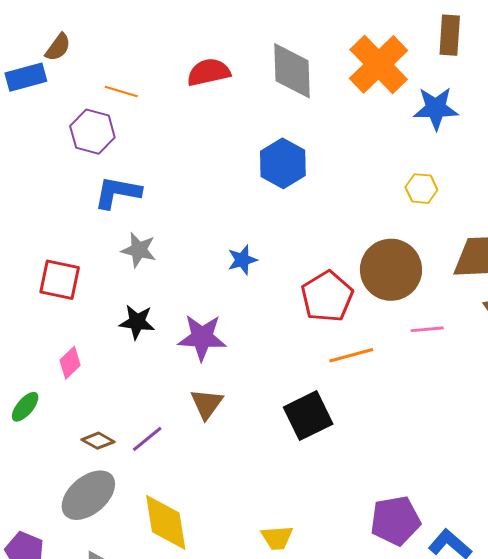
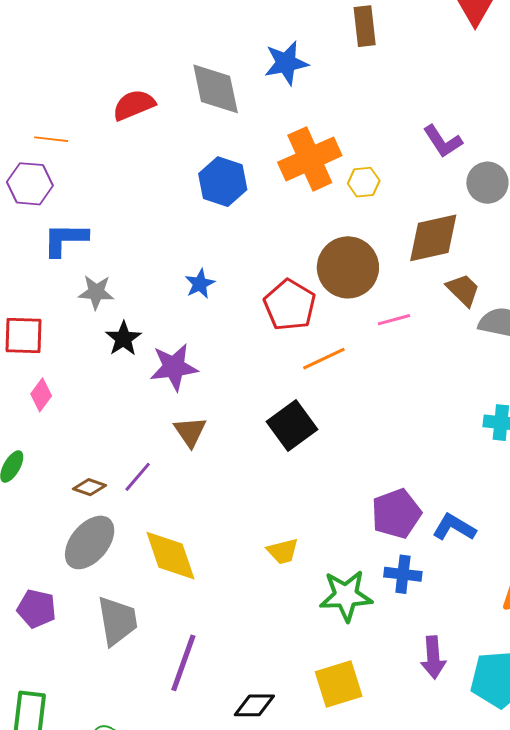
orange cross: (379, 64) -> (310, 159), moved, turned 30
blue star: (436, 108) -> (286, 63), moved
black star: (137, 322) -> (123, 339), moved, turned -30
pink diamond: (70, 363) -> (41, 395), moved

